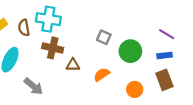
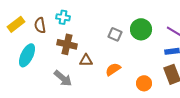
cyan cross: (48, 19) -> (63, 17), size x0.6
green circle: (130, 51) -> (141, 29), moved
gray arrow: (33, 86) -> (63, 78), moved

